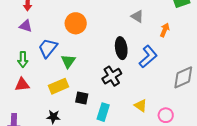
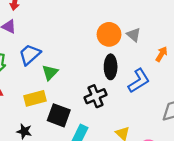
orange circle: (76, 23) -> (109, 34), moved
black square: (82, 98) -> (59, 115), size x1.5

